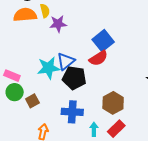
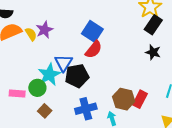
yellow semicircle: (45, 11) -> (31, 34), moved
green circle: (15, 92) -> (37, 88), moved
brown hexagon: (113, 103) -> (124, 99), moved
red rectangle: (116, 129) -> (140, 99), moved

